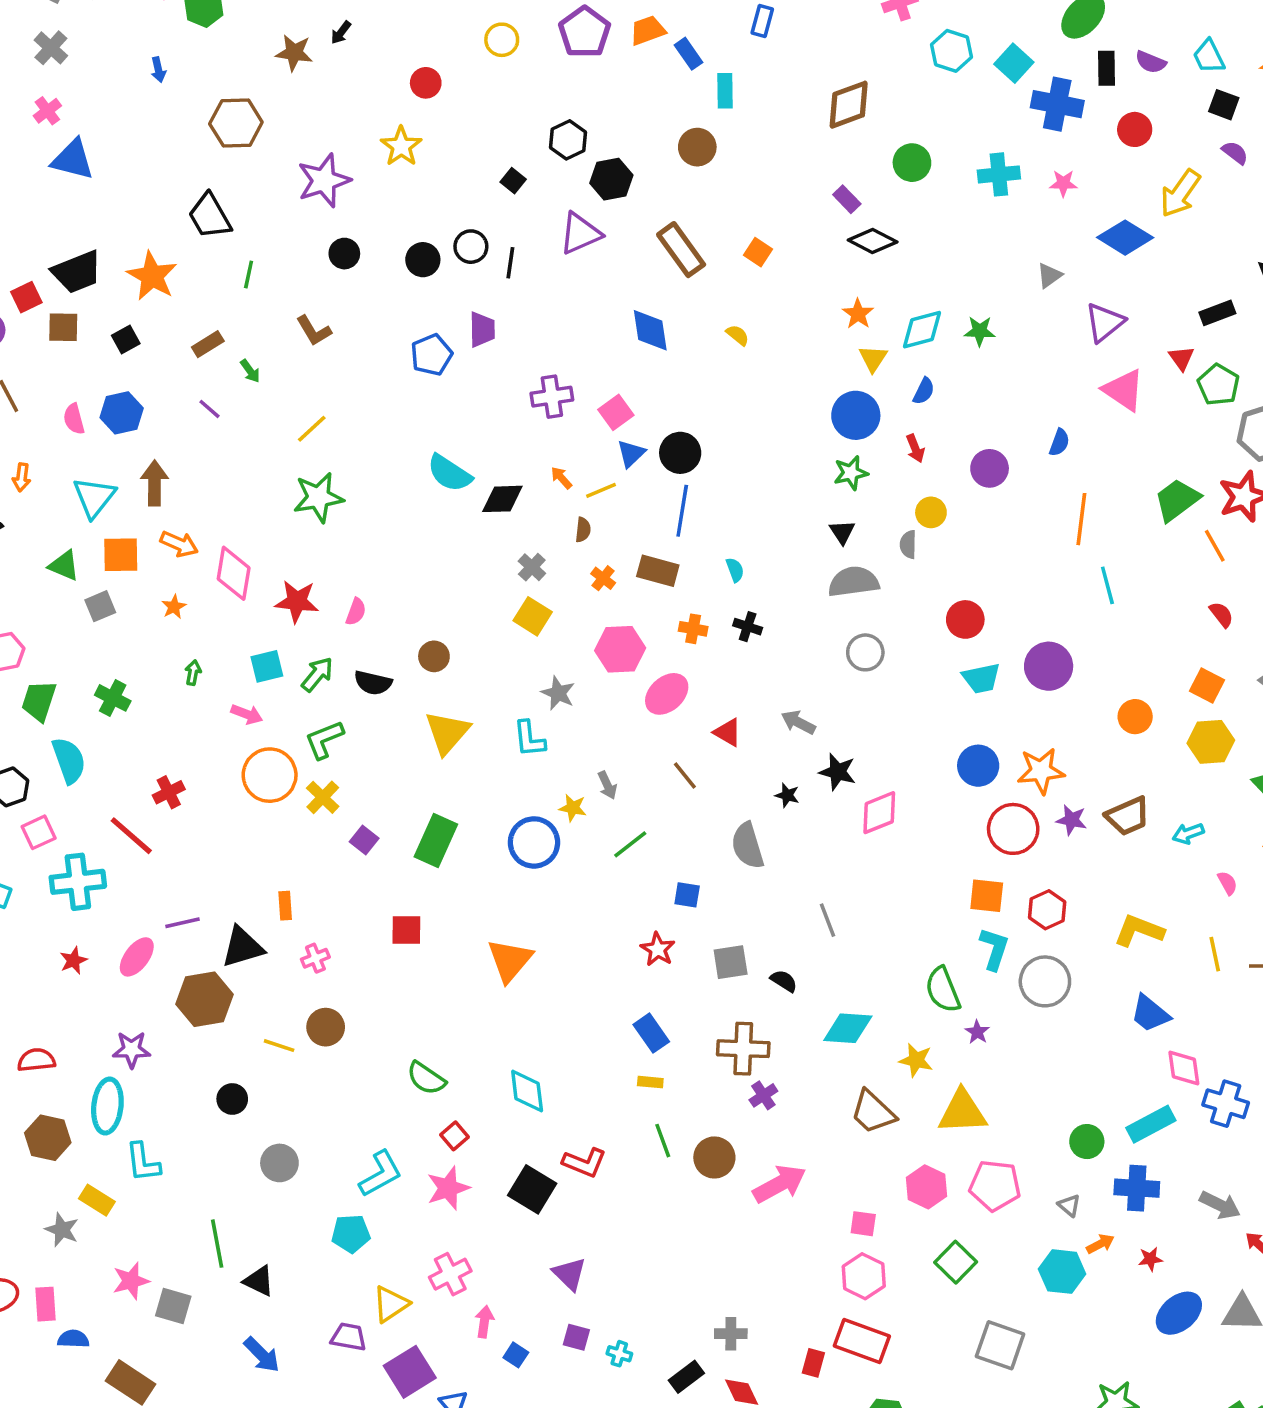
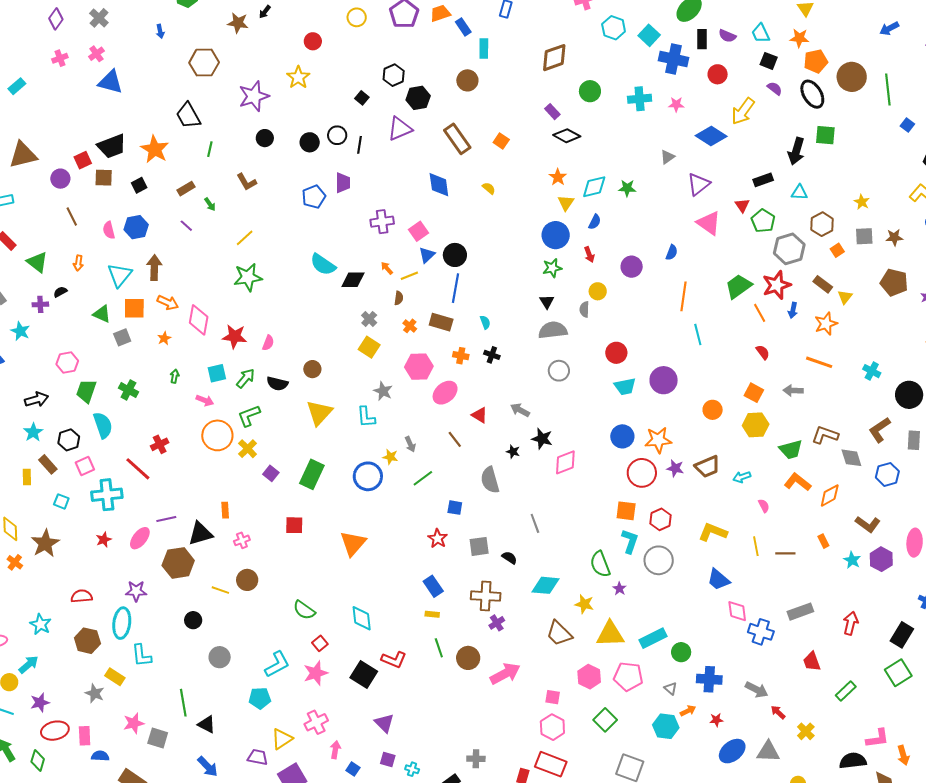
cyan rectangle: (1151, 1124) -> (653, 638), moved

